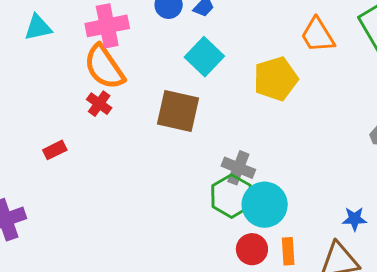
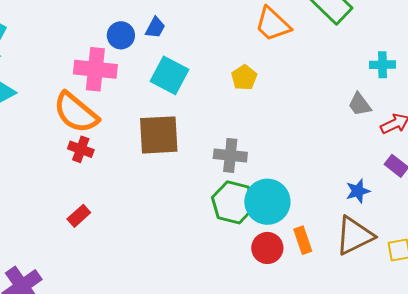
pink cross: (107, 26) -> (95, 69), moved, turned 33
yellow pentagon: (276, 79) -> (244, 77), size x0.6
red rectangle: (55, 150) -> (79, 216), moved
gray cross: (238, 168) -> (230, 155), moved

